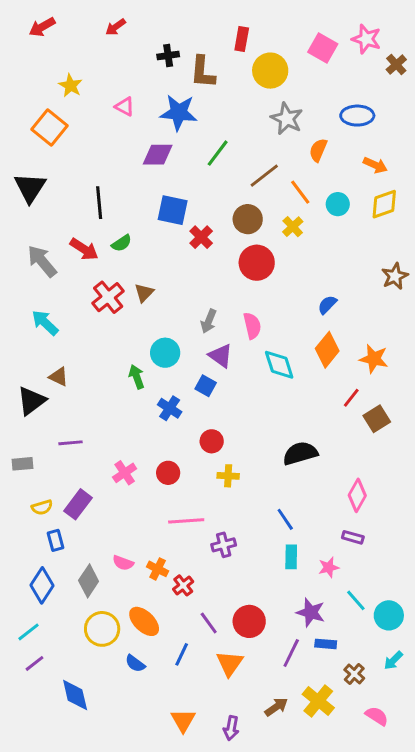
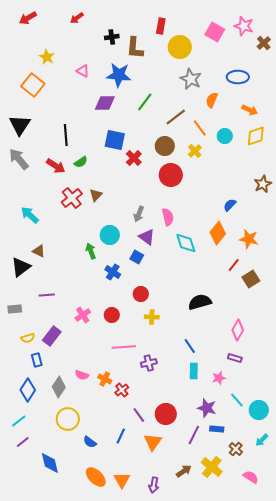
gray arrow: (42, 261) -> (19, 159), moved
blue semicircle: (327, 305) -> (230, 205), moved
orange ellipse: (144, 621) -> (96, 477), moved

